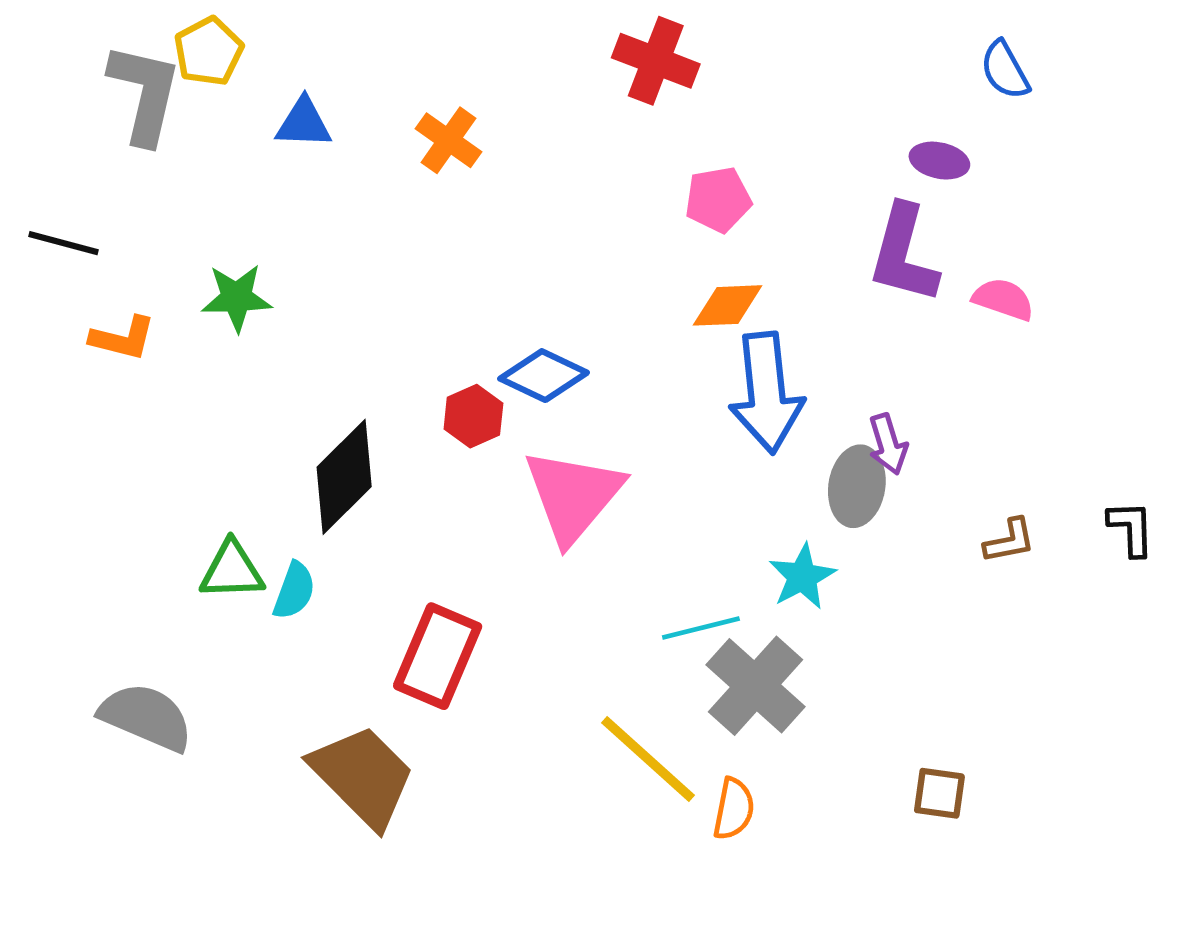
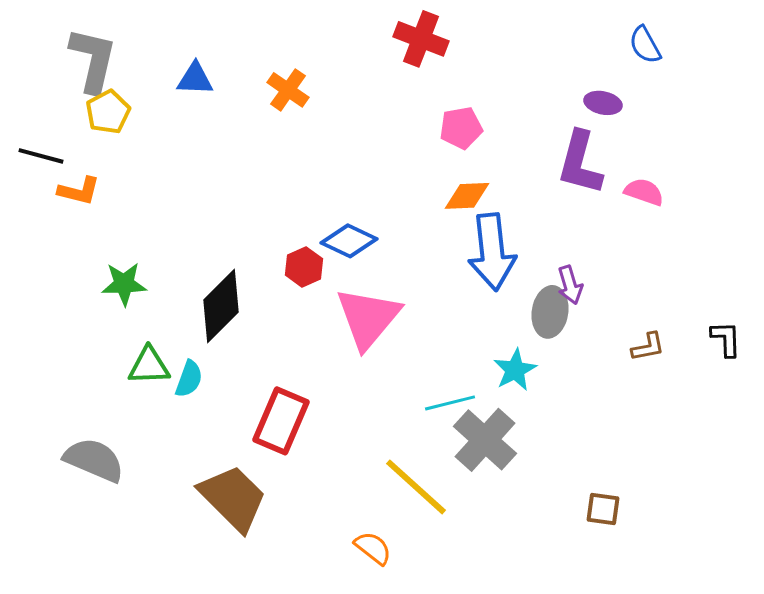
yellow pentagon: (208, 51) -> (108, 112), moved
green star: (237, 298) -> (124, 284), moved
orange L-shape: (123, 338) -> (79, 191), moved
orange semicircle: (734, 809) -> (373, 548), moved, turned -63

